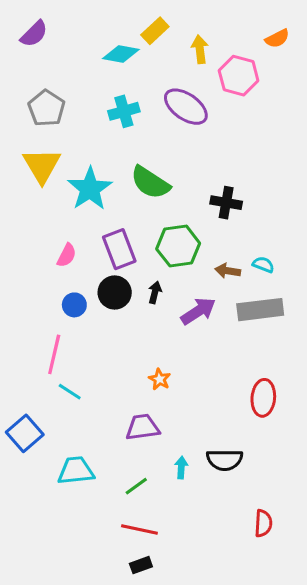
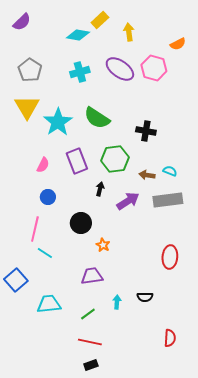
orange semicircle: (277, 38) -> (178, 44), moved
pink hexagon: (239, 76) -> (154, 68), moved
black circle: (115, 292) -> (81, 223), moved
black semicircle: (225, 460) -> (145, 297), size x0.7

